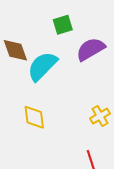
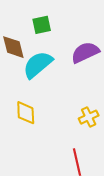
green square: (63, 25) -> (42, 25), moved

